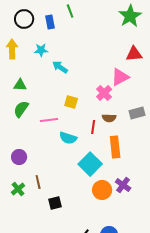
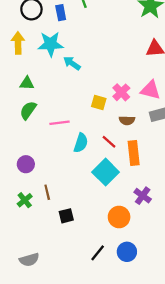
cyan star: (41, 50) -> (51, 44), size x1.6
pink triangle: (120, 77) -> (150, 90), moved, turned 42
yellow square: (71, 102) -> (99, 102), moved
red line: (93, 127) -> (109, 142), moved, turned -56
cyan semicircle: (68, 138) -> (81, 143), turned -90
orange circle: (102, 190) -> (119, 217), moved

